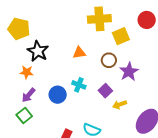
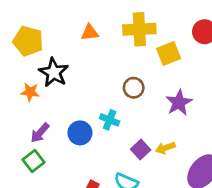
orange triangle: (79, 53) -> (90, 33), moved
brown circle: (109, 60) -> (134, 88), moved
orange star: (27, 72) -> (30, 92), moved
purple square: (105, 91) -> (141, 150), moved

